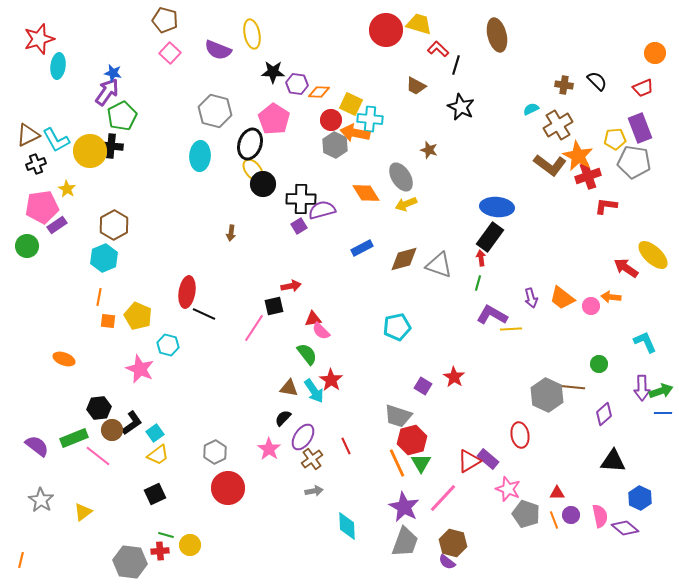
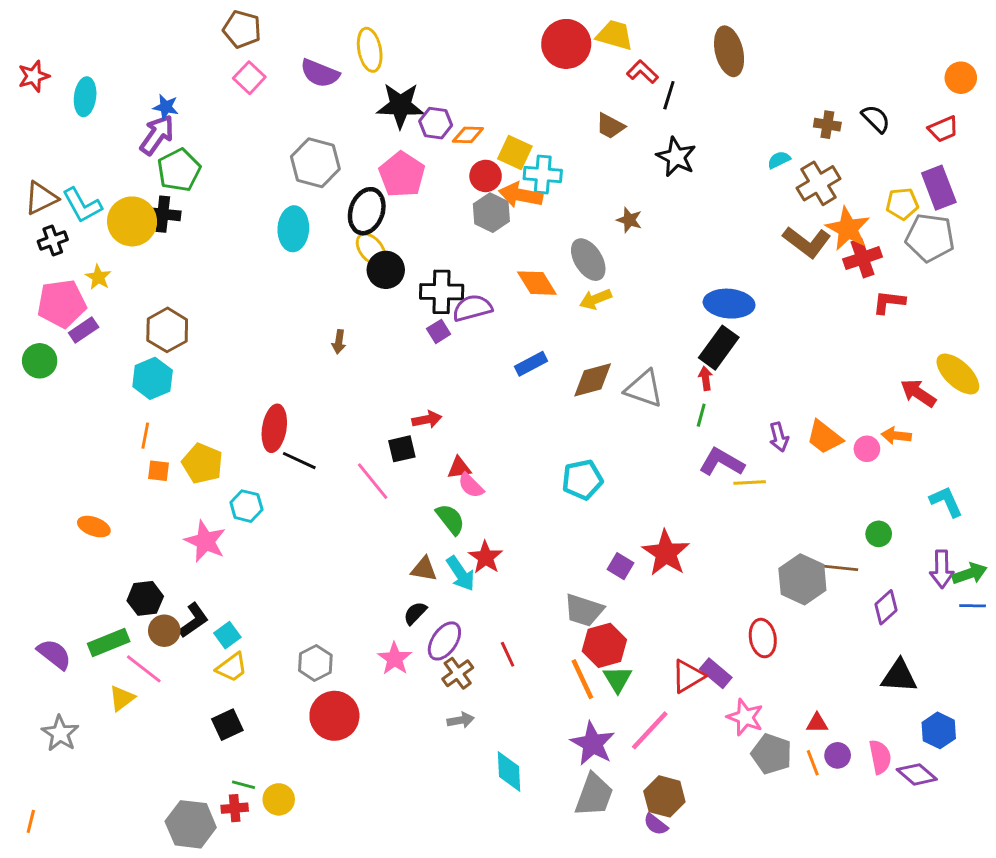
red star: (39, 39) -> (34, 76), moved, size x0.7
black star: (273, 72) -> (400, 106), size x1.4
pink line: (254, 328) -> (373, 481), turned -72
red star: (454, 377) -> (666, 553), size x1.5
yellow triangle: (83, 512) -> (122, 698), moved

